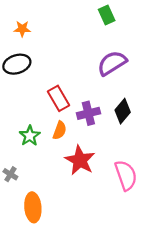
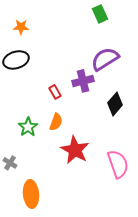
red rectangle: (59, 98) -> (55, 92), size x0.6
purple cross: (88, 113) -> (83, 81), moved

